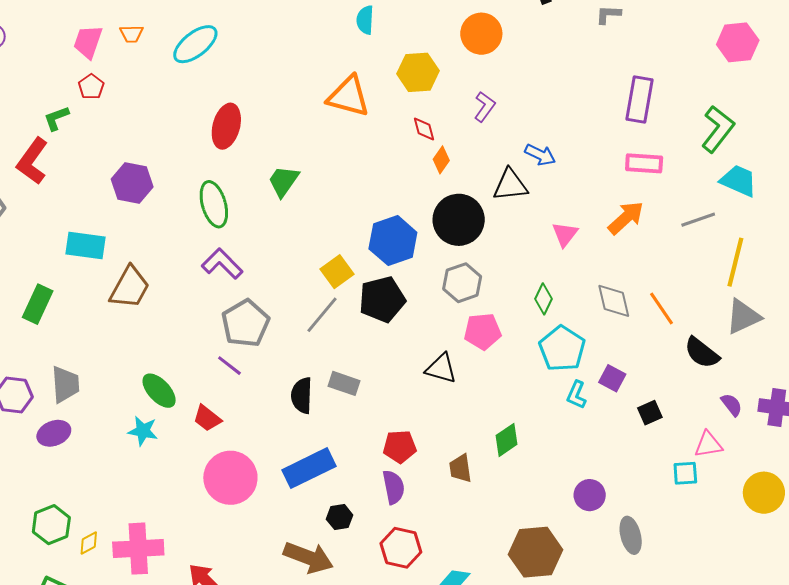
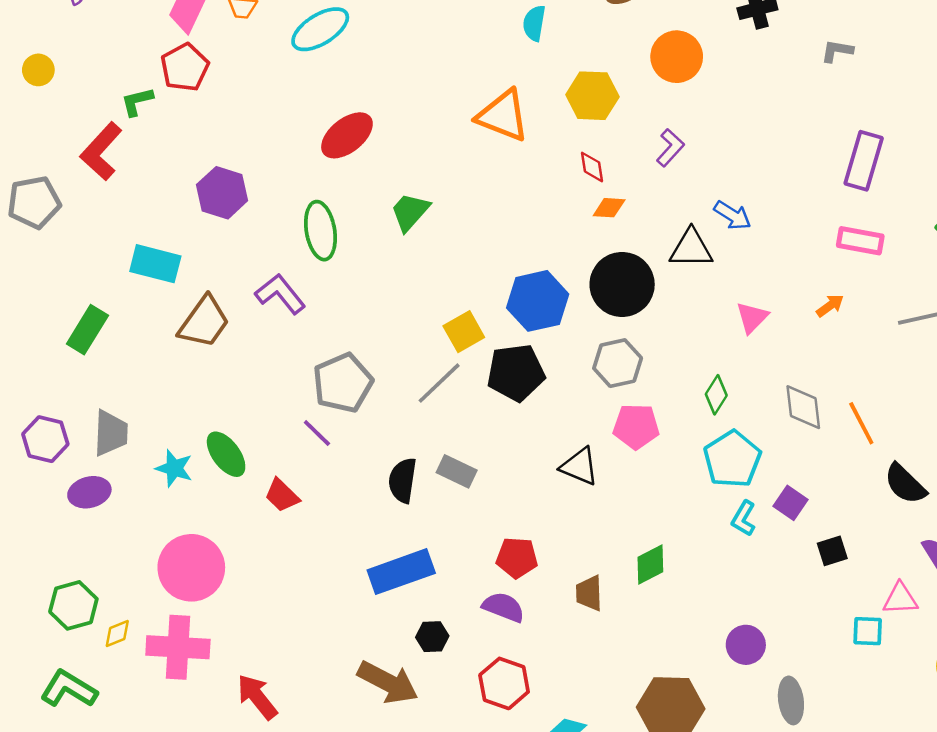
red pentagon: (91, 87) -> (185, 67), size x1.5
red ellipse: (226, 126) -> (347, 135), turned 30
orange diamond: (441, 160) -> (609, 208), turned 52
orange arrow: (626, 218) -> (830, 306), size x0.6
purple L-shape: (222, 264) -> (280, 294), moved
cyan star: (143, 431) -> (174, 468), moved
pink circle: (230, 478) -> (191, 568), moved
purple semicircle: (394, 487) -> (504, 607), turned -64

